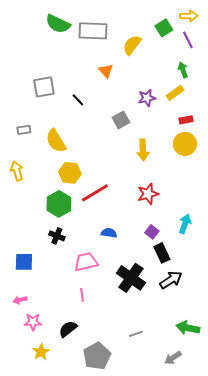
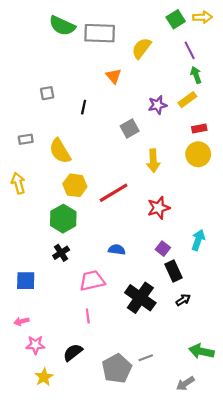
green square: (164, 28) -> (176, 19), moved
purple line: (188, 40) -> (190, 50), moved
gray square: (44, 87) -> (47, 93), size x0.6
black line: (78, 100) -> (84, 107), turned 56
red line: (95, 193) -> (114, 193), moved
black cross: (57, 236) -> (61, 253), turned 35
black arrow: (171, 280) -> (183, 300), size x0.6
gray pentagon: (97, 356) -> (117, 368), moved

